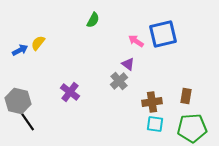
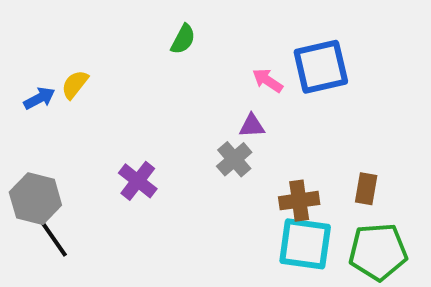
purple triangle: (128, 64) -> (252, 126), turned -40
cyan square: (155, 124) -> (305, 244), size x1.6

